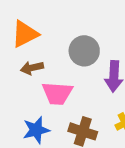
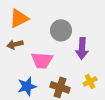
brown arrow: (32, 68) -> (15, 44), moved

